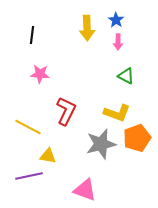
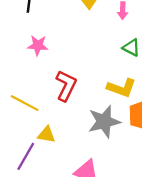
purple line: (29, 176) -> (26, 156), turned -48

